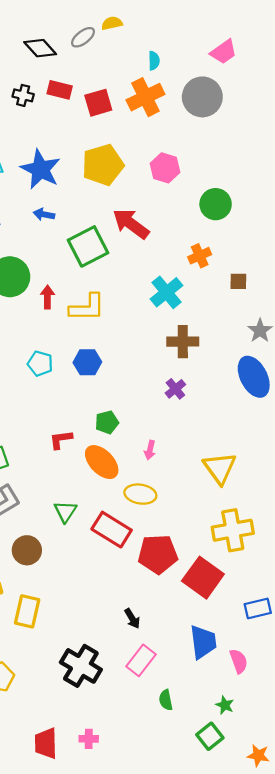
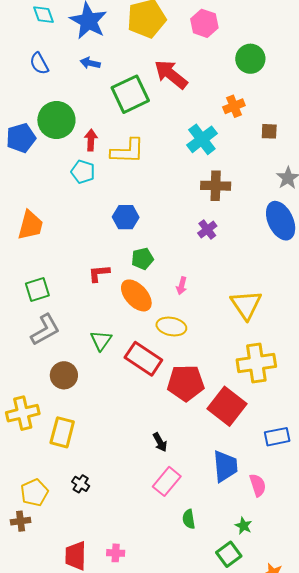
blue hexagon: (87, 362) -> (126, 217), moved
cyan pentagon: (40, 364) -> (83, 172), moved
black cross: (81, 666) -> (81, 484), moved, size x0.5

